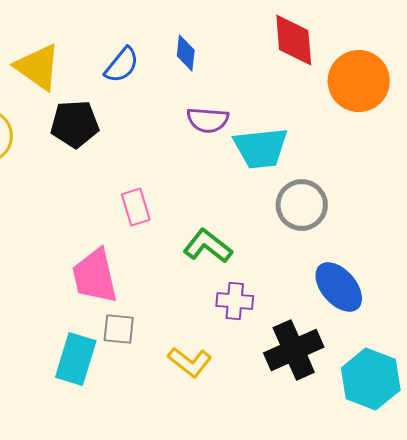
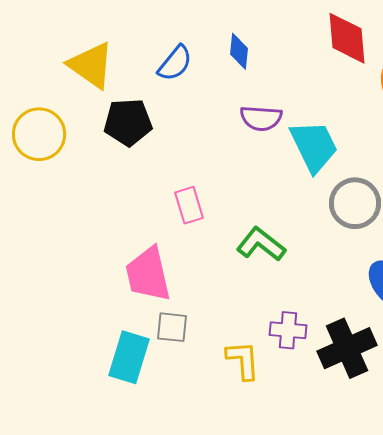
cyan trapezoid: (261, 148) -> (314, 146), turned -110
purple cross: (235, 301) -> (288, 330), moved
yellow L-shape: (190, 362) -> (243, 360), turned -132

